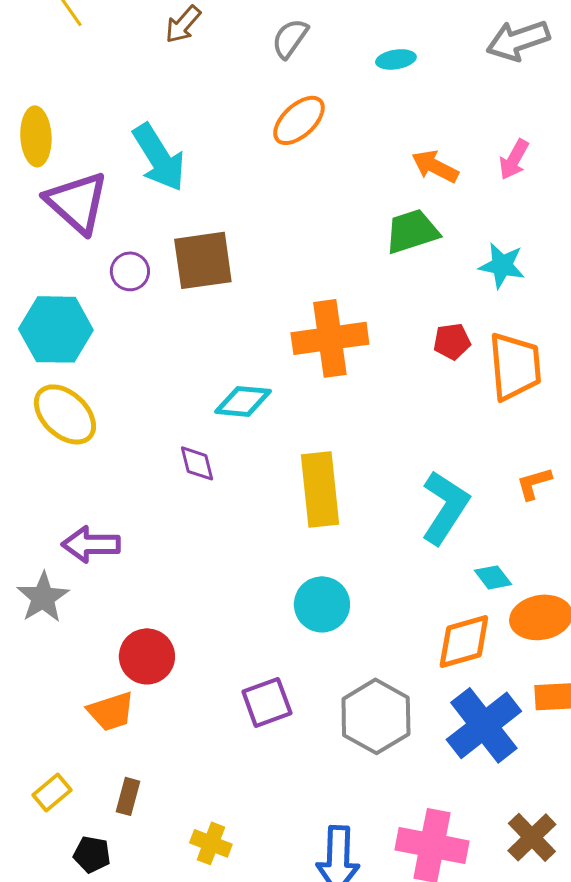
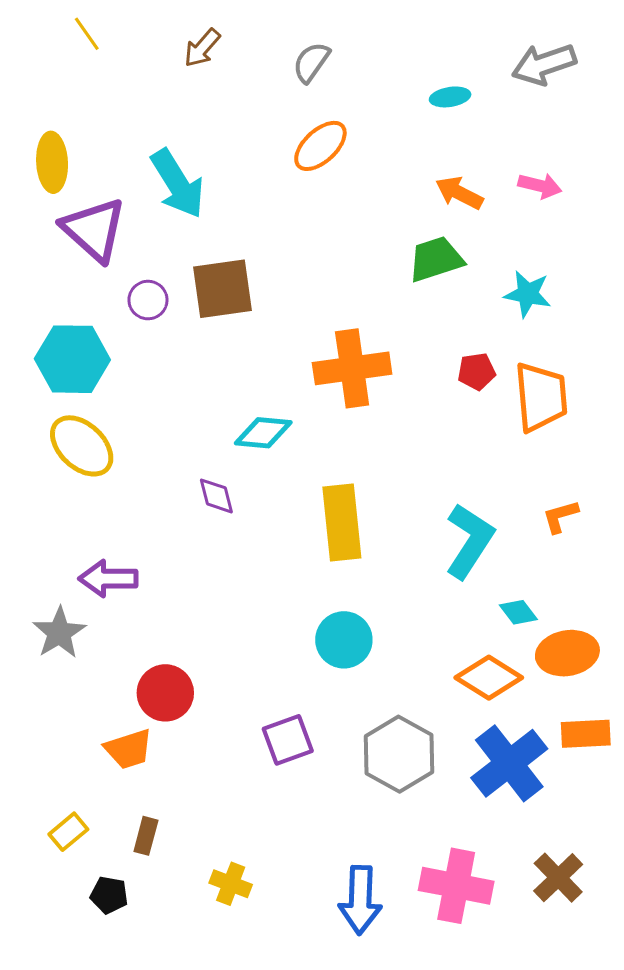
cyan ellipse: (396, 59) -> (450, 97), moved
pink arrow: (514, 159) -> (540, 186), turned -105
orange diamond: (464, 641) -> (489, 678), turned 48

